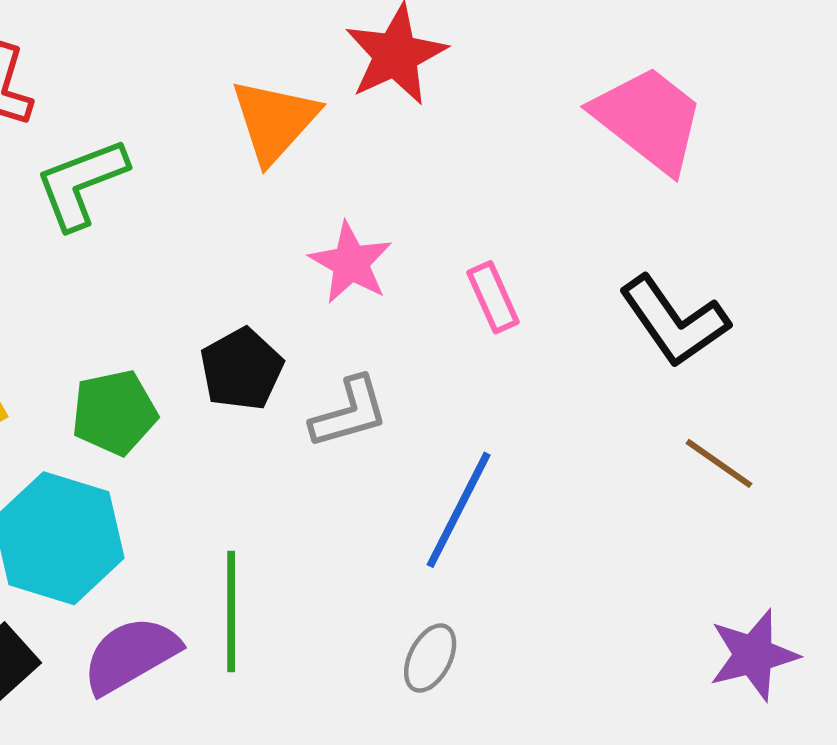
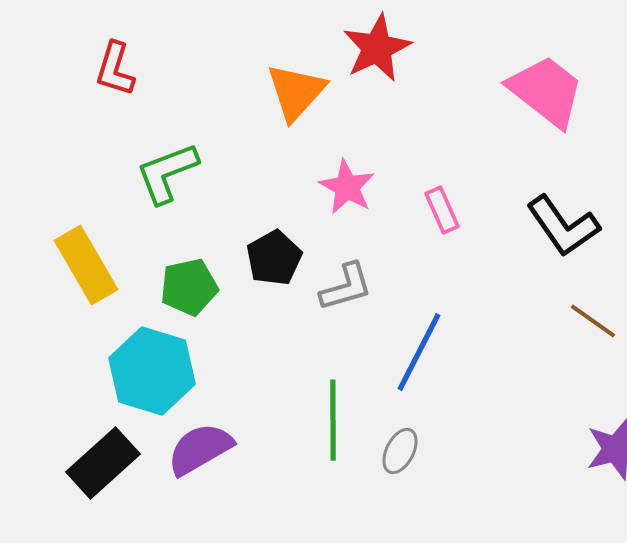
green L-shape: (81, 183) -> (167, 173), moved
green line: (231, 612) -> (333, 420), moved

